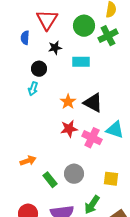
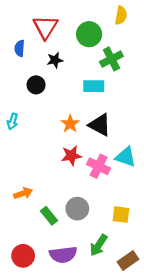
green cross: (108, 36) -> (111, 59), moved
cyan rectangle: (81, 62) -> (94, 86), moved
cyan arrow: (33, 89) -> (12, 121), moved

